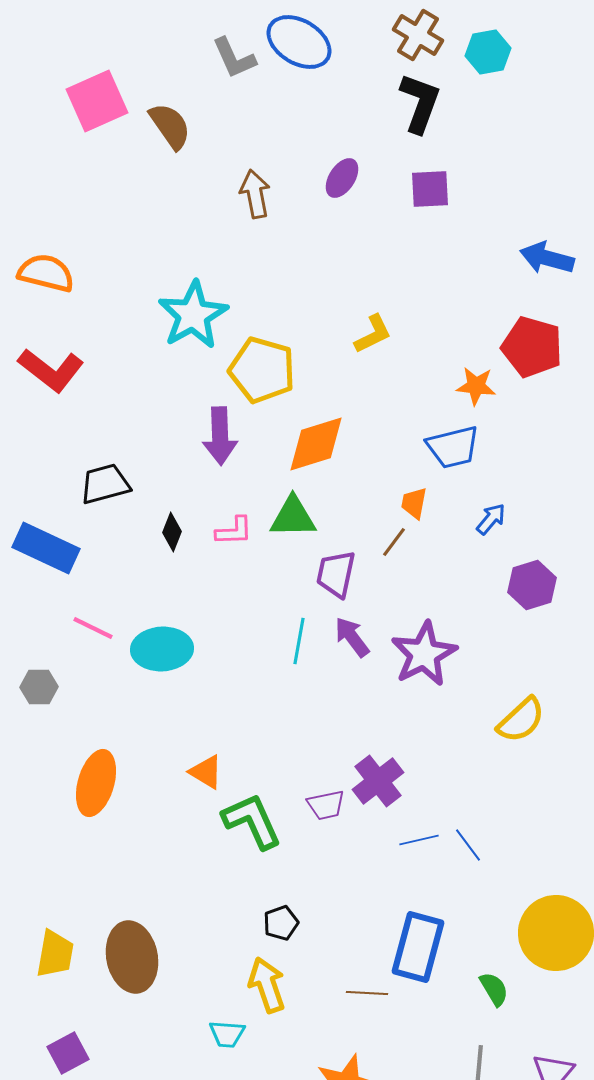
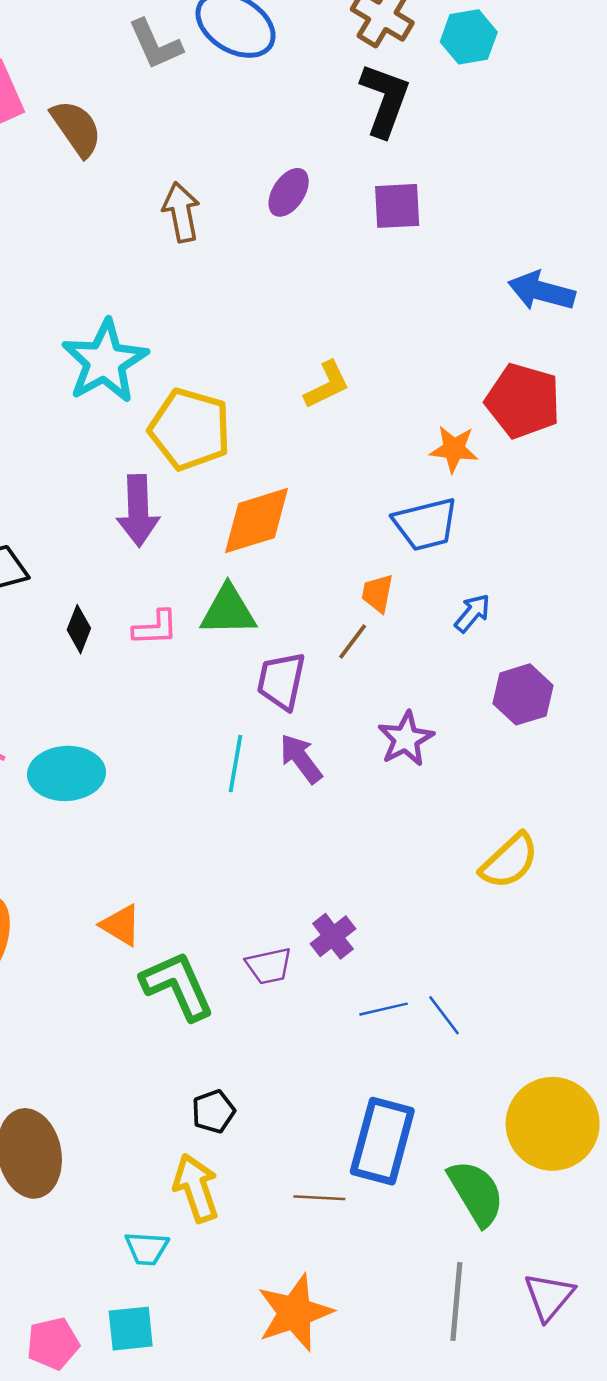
purple star: (424, 654) -> (406, 739), moved, size x0.7
purple cross: (378, 781) -> (333, 936), size x0.7
green semicircle: (494, 989) -> (476, 1193), size x1.6

